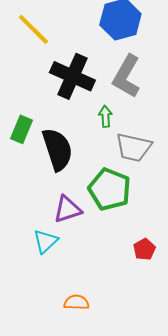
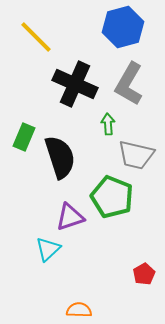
red pentagon: (144, 249) -> (144, 274), moved

